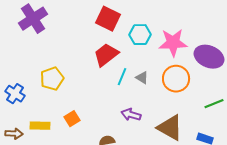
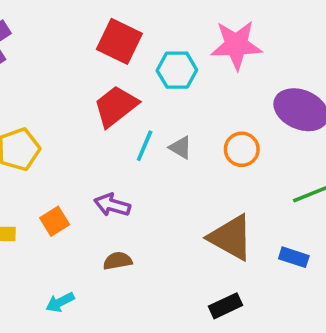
pink star: (173, 43) -> (236, 45), moved
orange circle: (176, 79) -> (242, 149), size x0.7
purple arrow: (131, 115) -> (112, 205), moved

